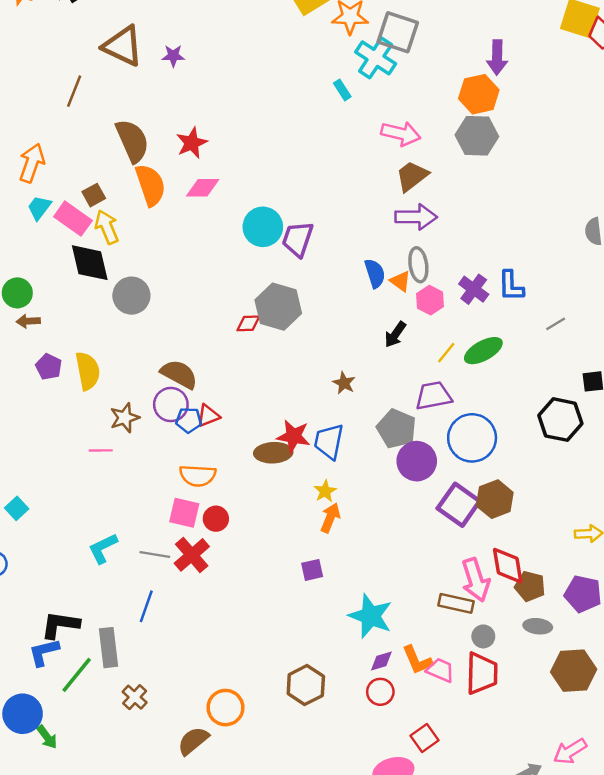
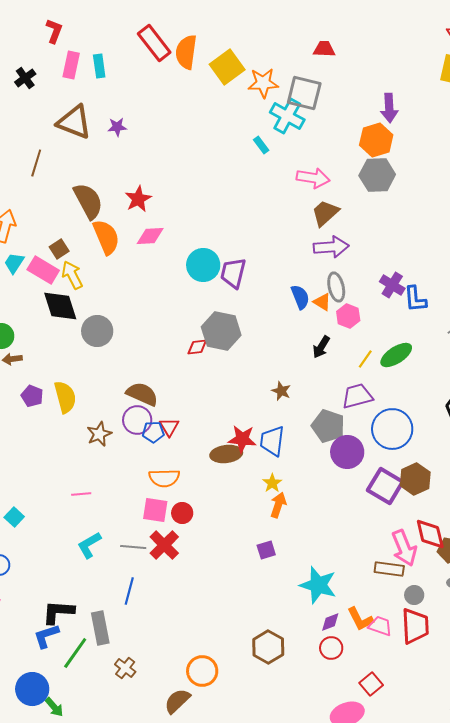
purple cross: (474, 289) -> (392, 285), moved
red triangle: (208, 416) -> (169, 427), turned -35
pink line: (101, 450) -> (81, 494), moved

